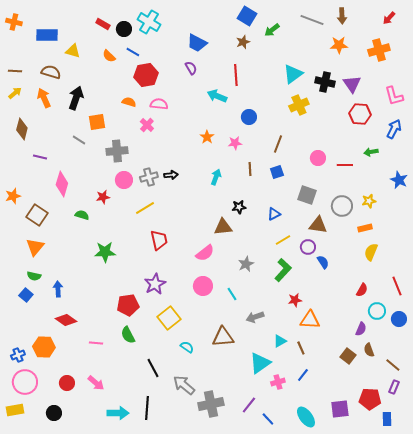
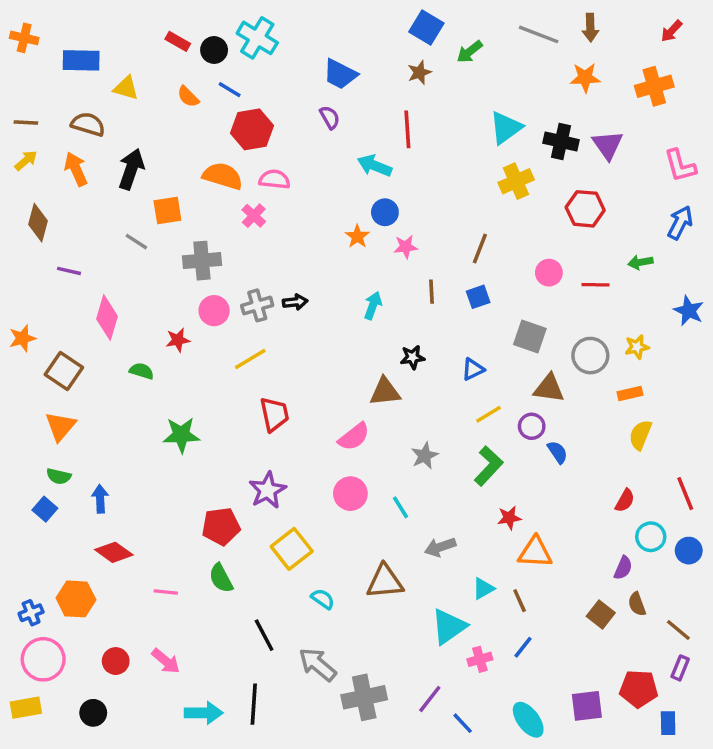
orange semicircle: (129, 102) -> (223, 176), size x1.6
red hexagon: (360, 114) -> (585, 209), moved
blue circle: (249, 117) -> (385, 212), moved

